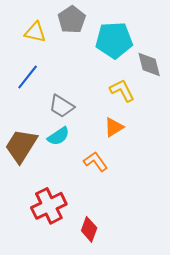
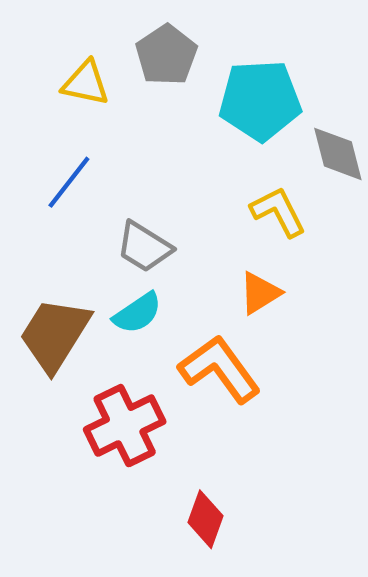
orange L-shape: (96, 162) -> (220, 369), size x1.5
red cross: (49, 206) -> (125, 426), moved

